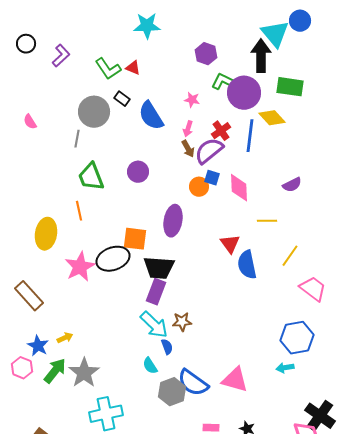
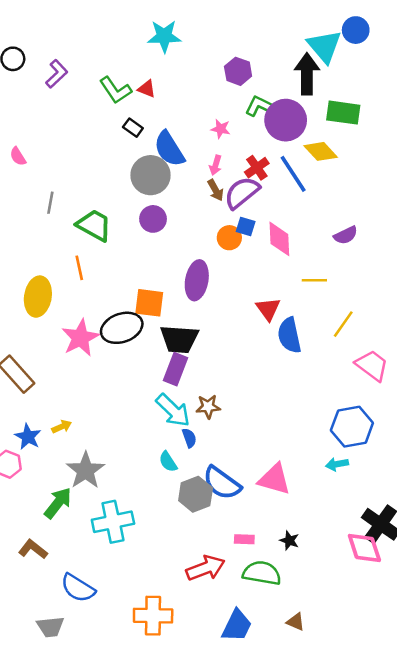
gray circle: (94, 112) -> (151, 175), moved
blue line: (250, 136) -> (293, 174), turned -40
gray line: (77, 139) -> (50, 203), moved
green trapezoid: (91, 177) -> (94, 225), turned 140
green arrow: (55, 371) -> (58, 503), moved

